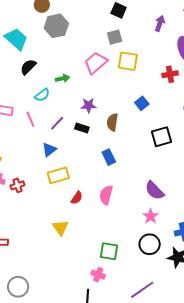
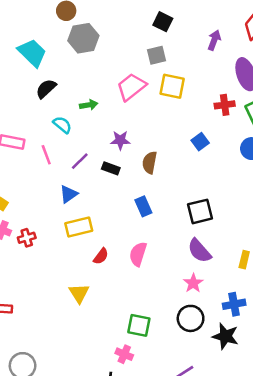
cyan semicircle: (42, 95) -> (62, 125), turned -105
blue square: (142, 103) -> (200, 142), moved
black square: (161, 137) -> (200, 211), moved

